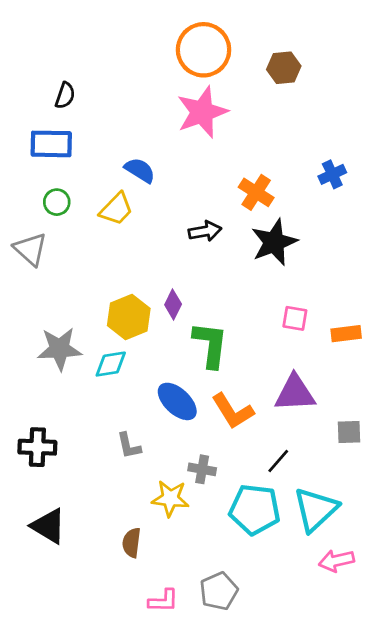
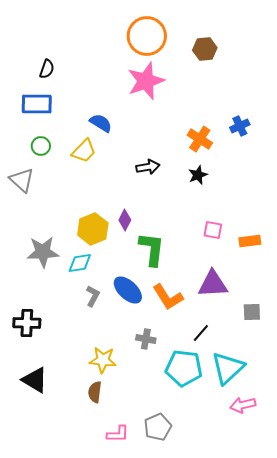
orange cross: (256, 192) -> (200, 139), moved
black star: (274, 242) -> (198, 175), size x0.6
gray L-shape: (129, 446) -> (93, 296), moved, turned -140
yellow star: (170, 498) -> (103, 360), moved

